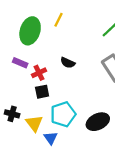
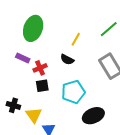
yellow line: (59, 20) -> (76, 39), moved
cyan pentagon: (63, 114) -> (73, 92), moved

